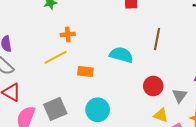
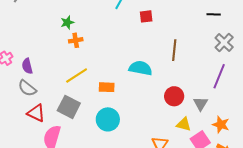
orange cross: (68, 34) -> (76, 40), moved
gray square: (55, 109) -> (69, 107), moved, turned -35
cyan circle: (98, 110) -> (108, 119), moved

